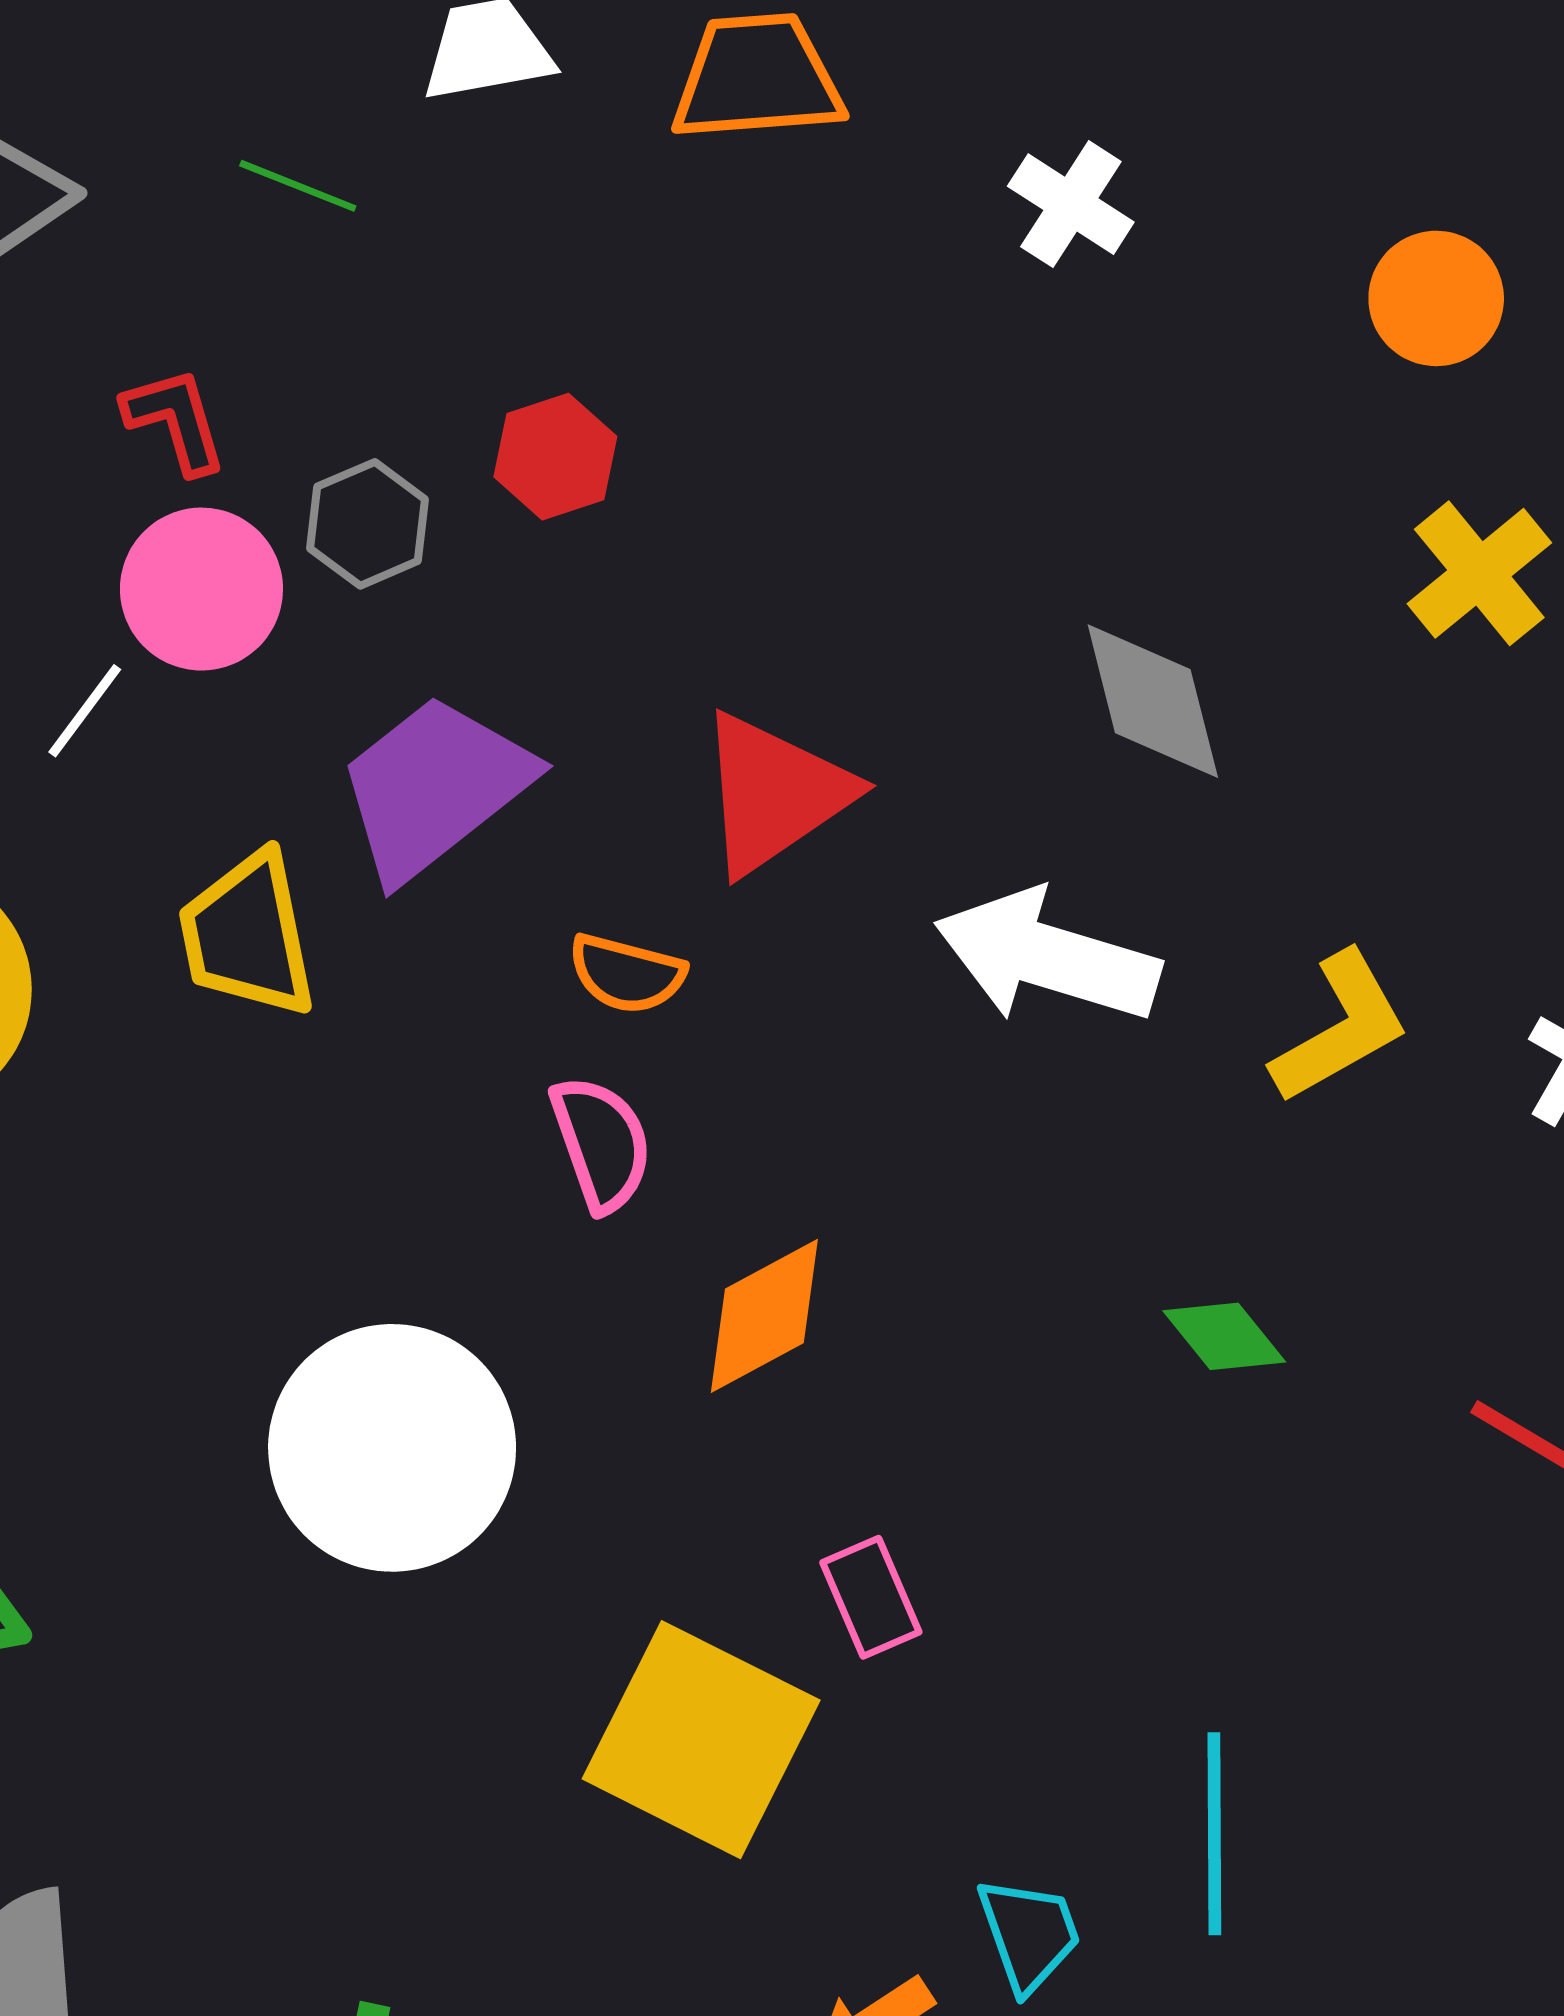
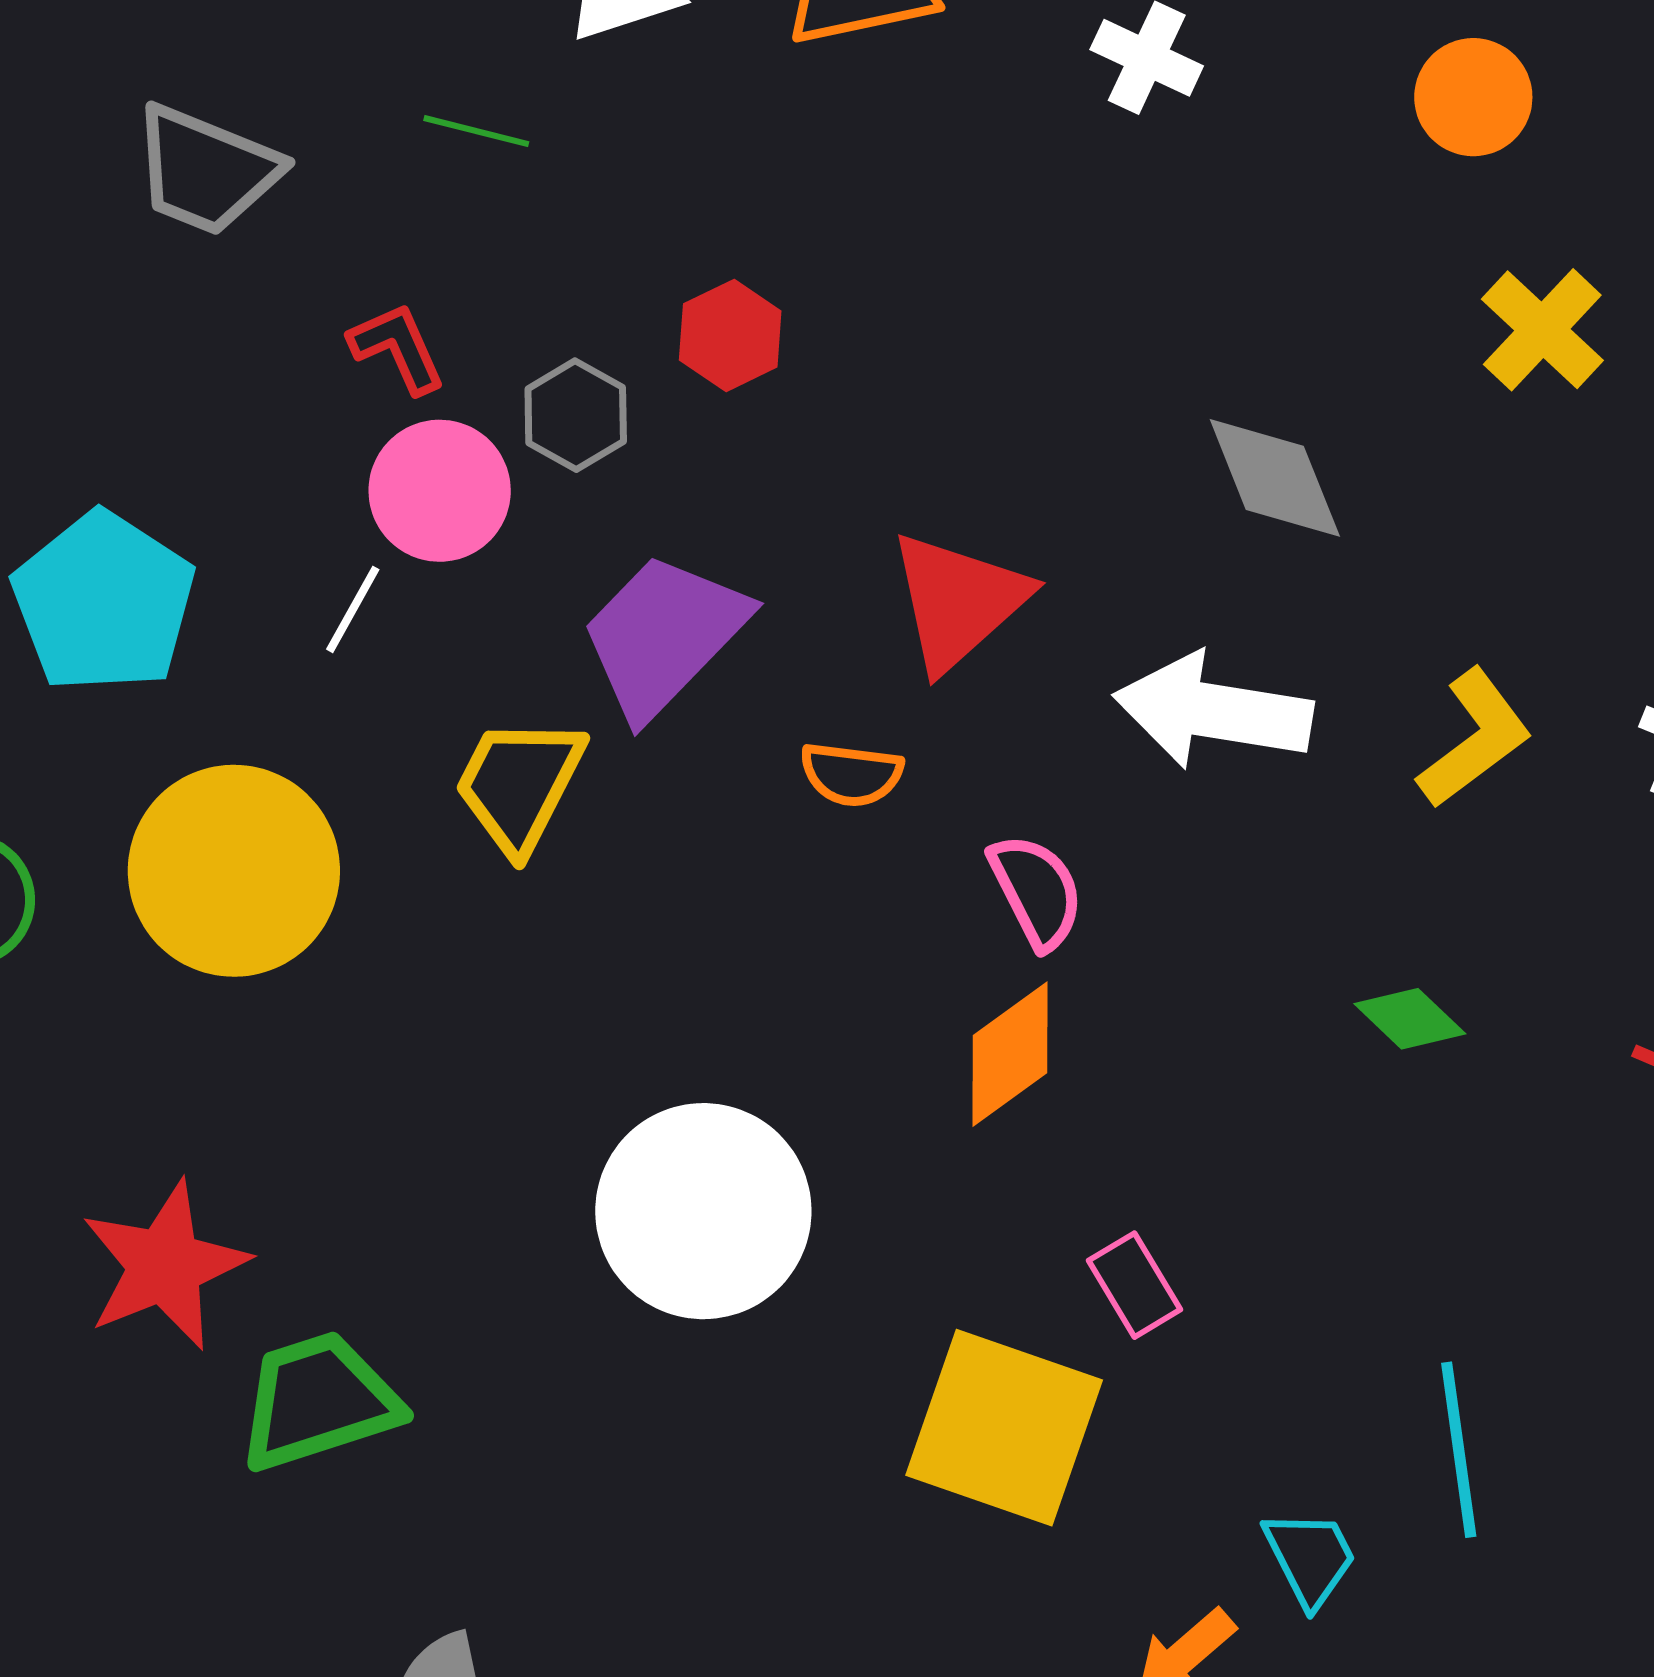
yellow trapezoid: (248, 935) -> (519, 784), turned 46
pink semicircle: (601, 1143) -> (1036, 891), moved

